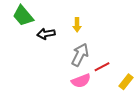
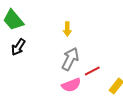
black arrow: (46, 34) -> (18, 47), moved, turned -48

